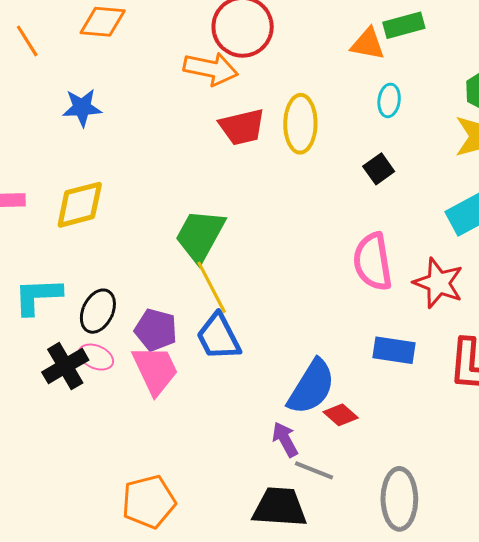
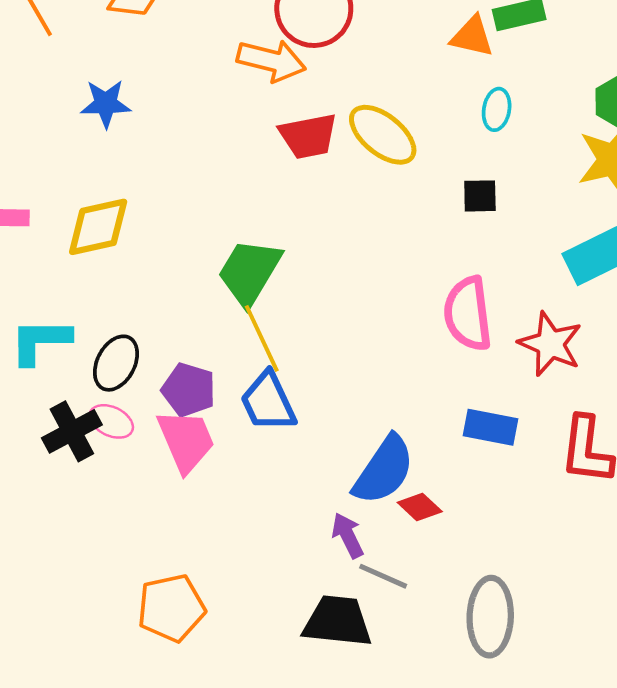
yellow ellipse: (300, 124) -> (383, 135), turned -54
black square: (379, 169) -> (480, 196), turned 32

